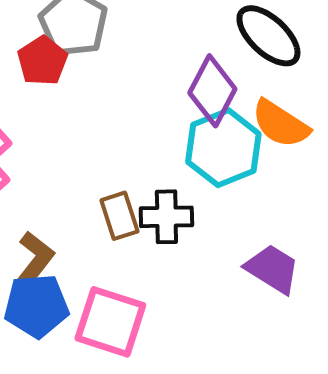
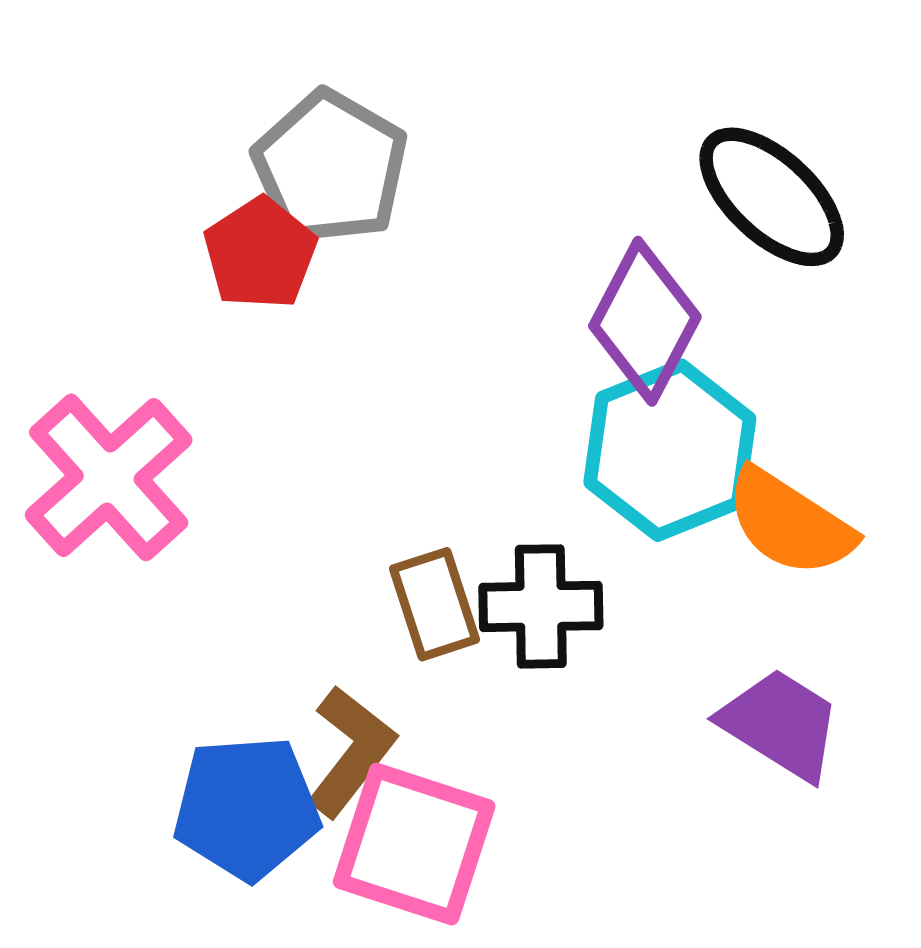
orange semicircle: (280, 124) -> (790, 523), moved
brown L-shape: (34, 260) -> (351, 751), moved

